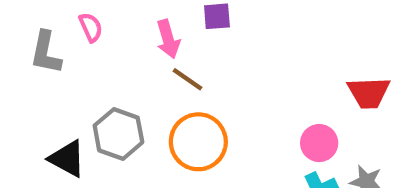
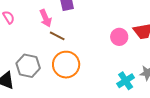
pink circle: (319, 143) -> (119, 37), moved

